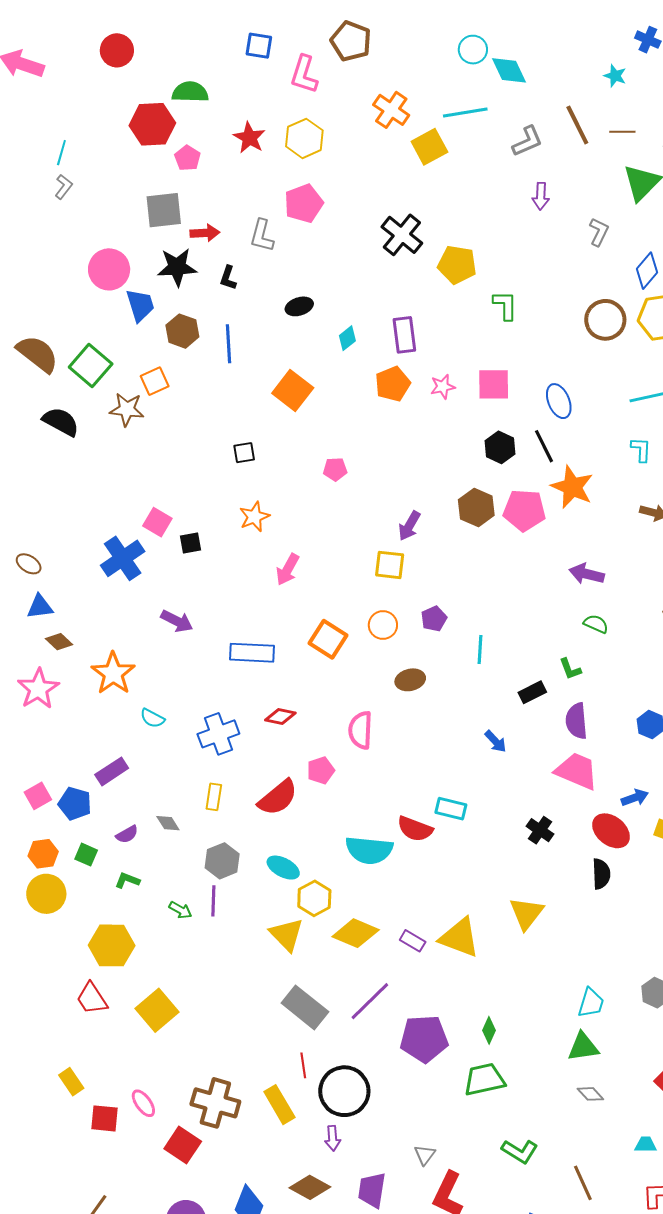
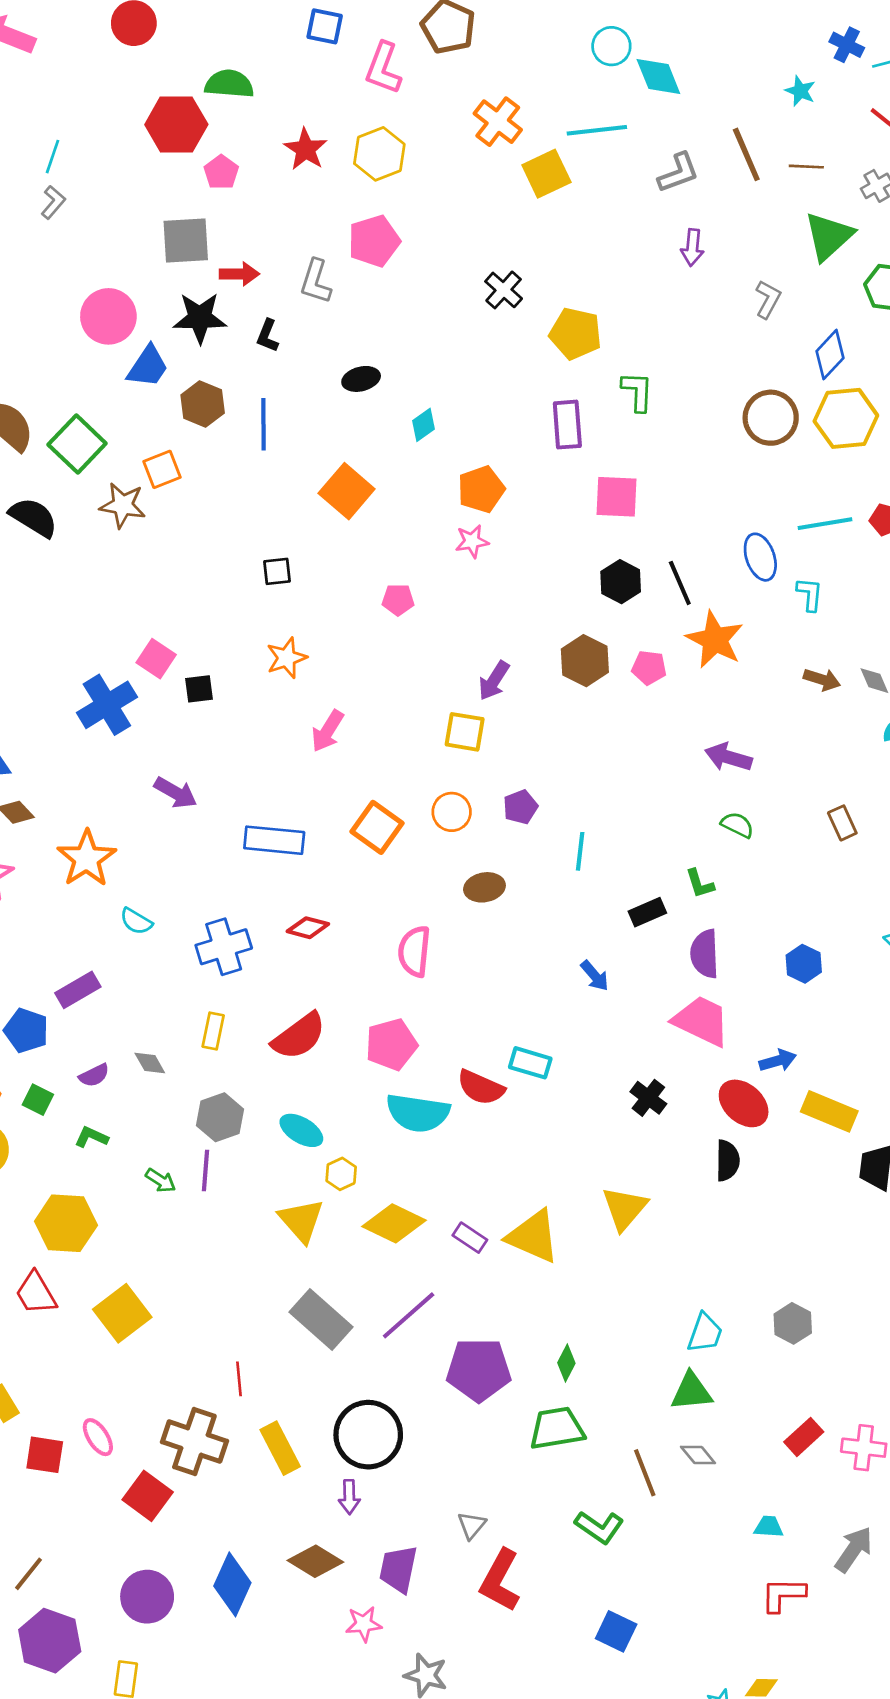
black cross: (402, 235) -> (504, 290), size x0.7
blue trapezoid: (140, 305) -> (148, 367), turned 48
purple rectangle: (404, 335) -> (567, 425), moved
pink star: (443, 387) -> (472, 541), moved
blue ellipse: (559, 401) -> (760, 557), moved
pink pentagon: (524, 510) -> (649, 668), size x0.6
pink pentagon: (321, 770) -> (391, 1044), moved, size x1.4
yellow hexagon: (314, 898) -> (341, 1174), size x0.7
red line: (303, 1065) -> (239, 1379), moved
brown line: (583, 1183) -> (645, 1473), moved

